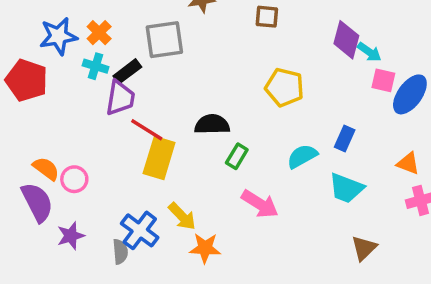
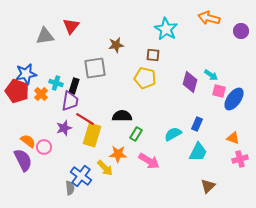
orange cross: (99, 33) -> (41, 94), moved
blue star: (58, 36) -> (26, 74), moved
purple diamond: (346, 40) -> (190, 82), moved
black rectangle: (127, 71) -> (74, 86), turned -35
yellow pentagon: (285, 87) -> (145, 78), moved
cyan trapezoid: (346, 188) -> (198, 152), turned -85
purple star: (71, 236) -> (64, 128), moved
orange star: (205, 248) -> (118, 154), moved

